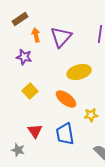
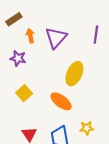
yellow ellipse: (79, 72) -> (74, 74), turned -50
yellow star: (91, 115) -> (87, 128), moved

